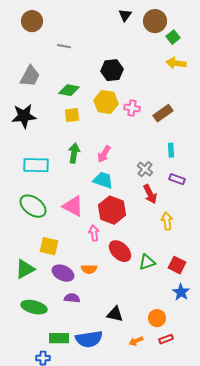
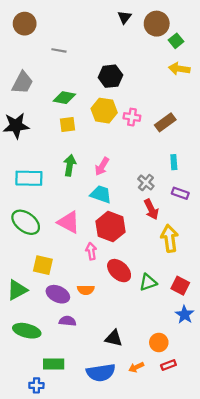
yellow arrow: (167, 221) -> (170, 238), size x1.4
blue semicircle: (89, 339) -> (101, 373), moved

